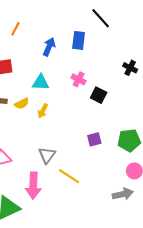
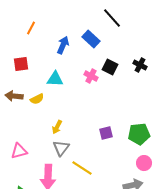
blue rectangle: (79, 40) -> (91, 39), turned -54
black square: (99, 95) -> (110, 67), moved
yellow arrow: (43, 111) -> (57, 127), moved

